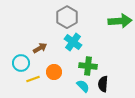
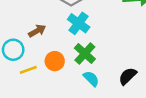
green cross: (88, 66) -> (85, 54), moved, turned 36
black semicircle: (103, 84) -> (128, 76), moved, turned 42

